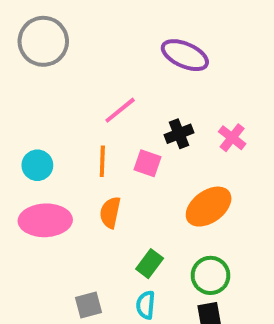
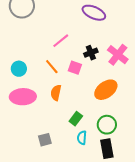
pink cross: (232, 138) -> (118, 55), size x1.5
orange line: (102, 161) -> (52, 67), turned -42
cyan semicircle: (146, 305) -> (82, 138), moved

